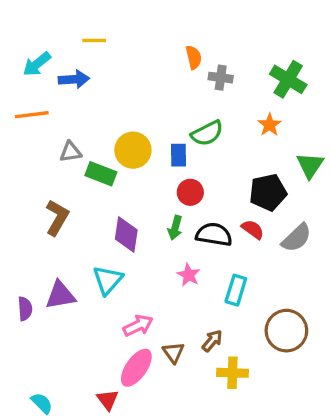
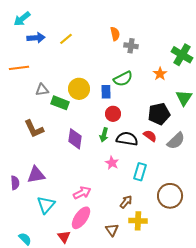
yellow line: (94, 40) -> (66, 39), moved, turned -40
cyan arrow: (37, 64) -> (22, 19), moved
blue arrow: (74, 79) -> (36, 38), moved
green cross: (288, 79) -> (182, 55), moved
brown L-shape: (57, 218) -> (34, 129), turned 125
cyan triangle: (108, 280) -> (46, 205), moved
brown triangle: (173, 353) -> (112, 230), moved

